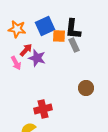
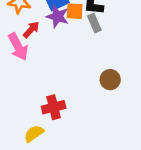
purple star: (37, 58) -> (58, 16), moved
pink arrow: (16, 63) -> (18, 47), size x1.5

